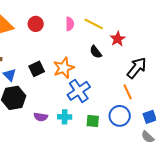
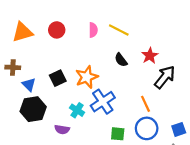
red star: (118, 39) -> (150, 56), moved
orange line: (128, 92) -> (146, 104), moved
cyan cross: (65, 117) -> (77, 110), moved, turned 32

